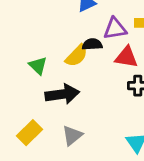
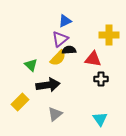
purple triangle: (115, 29) -> (60, 39), moved, turned -30
yellow rectangle: (29, 133) -> (20, 102), moved

